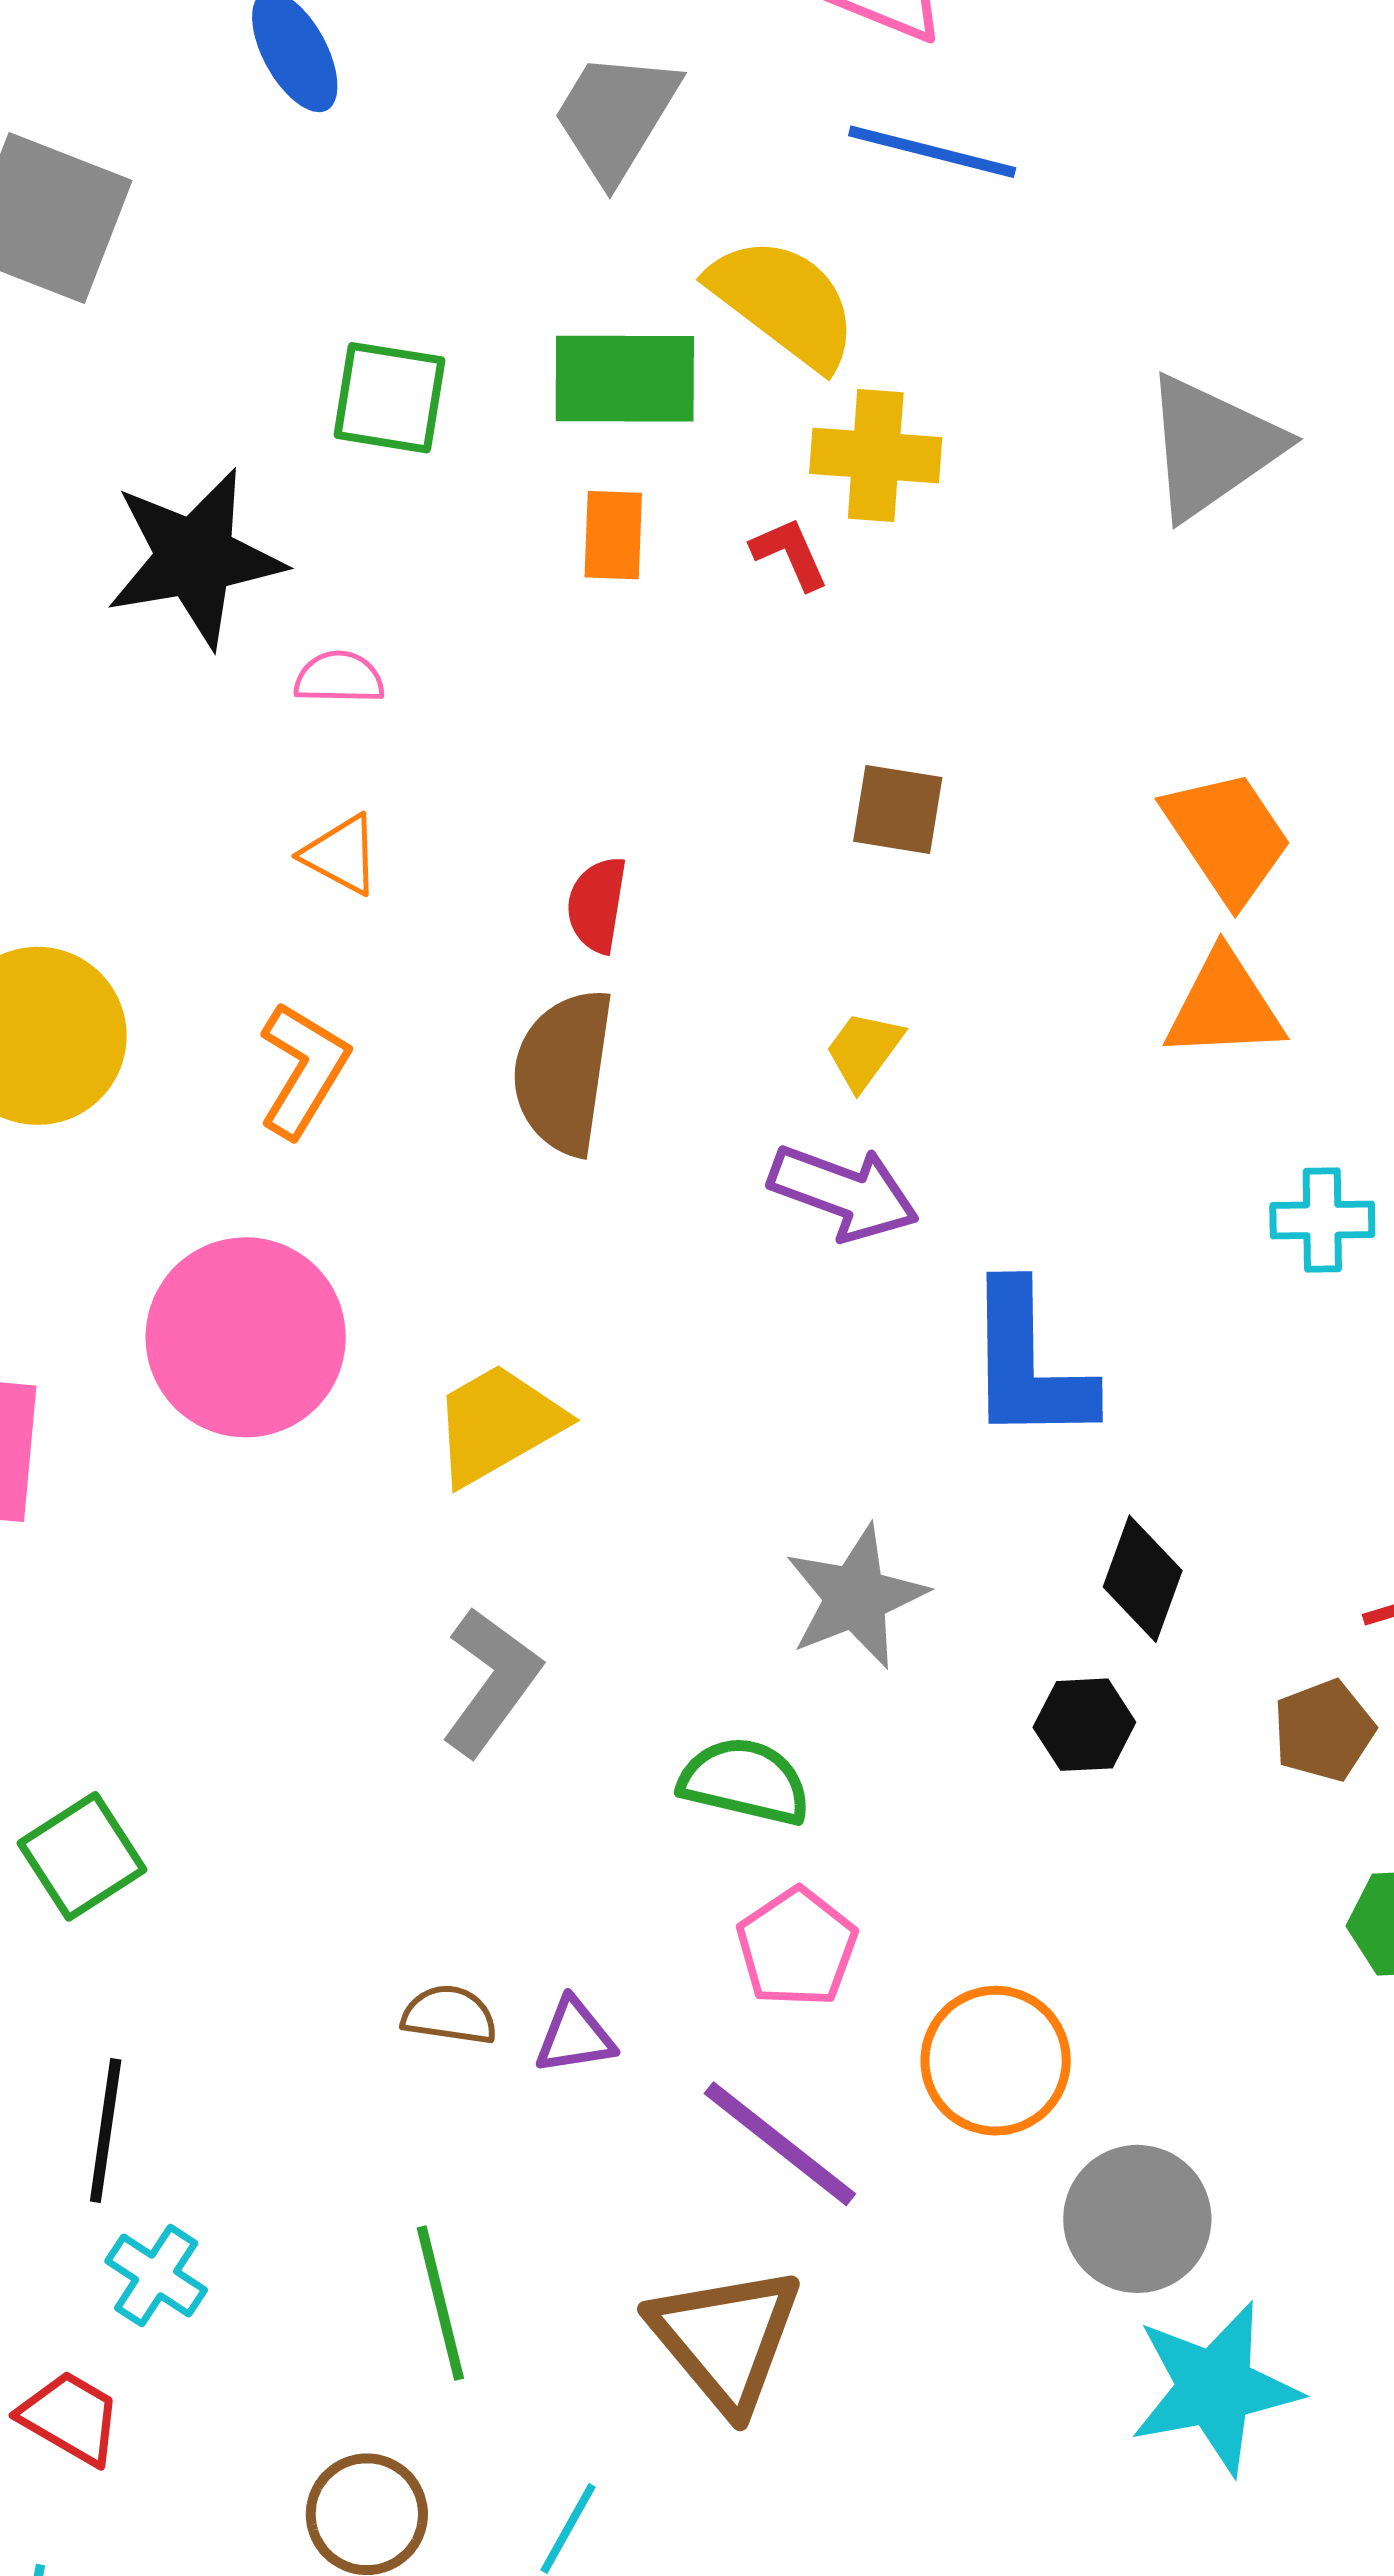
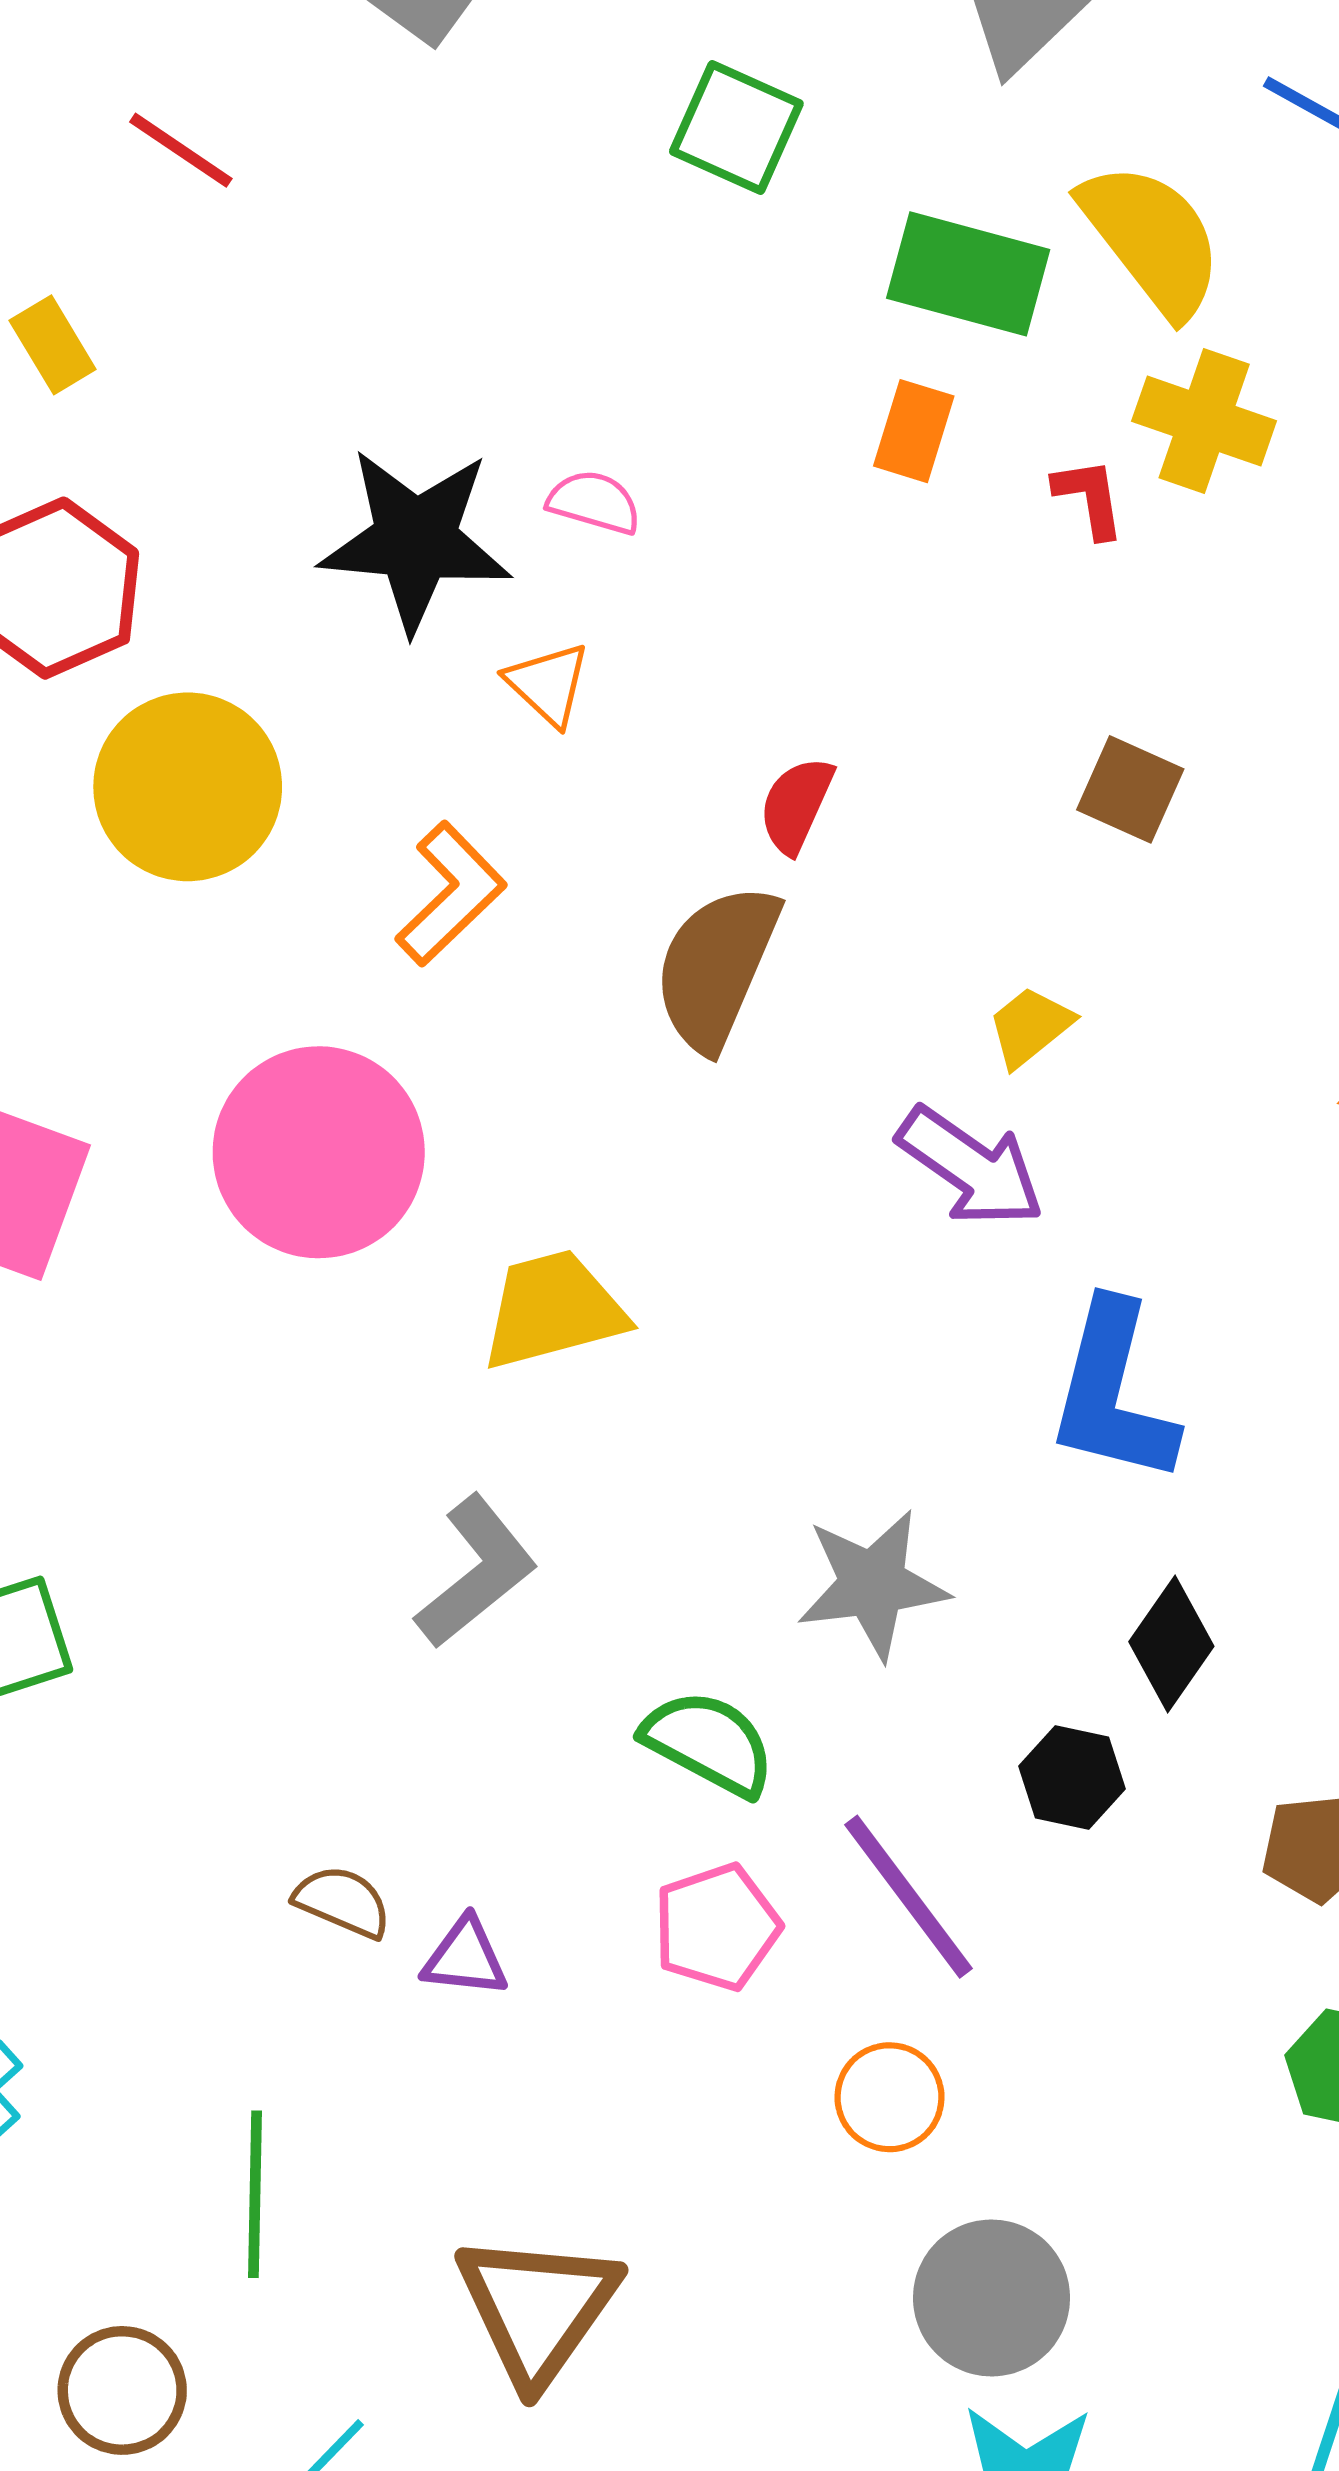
green square: (389, 398) -> (736, 128), moved
black star: (195, 558) -> (415, 540), moved
orange circle: (996, 2061) -> (890, 2097), size x0.7
purple line: (780, 2144) -> (908, 1897), moved

